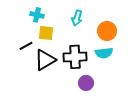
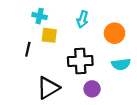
black line: (26, 46) -> (28, 49), turned -48
cyan semicircle: (104, 53) -> (121, 64), moved
black triangle: (45, 60) -> (48, 88), moved

